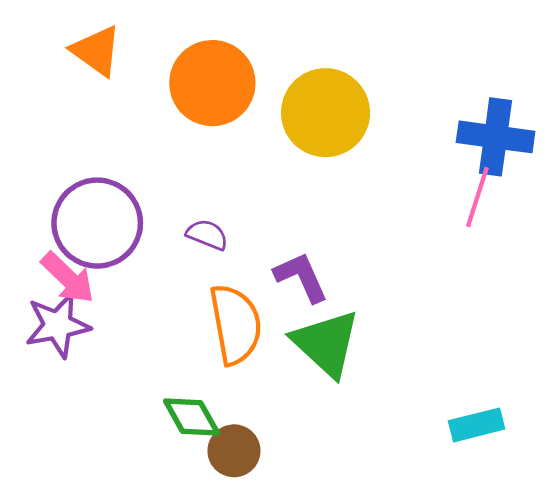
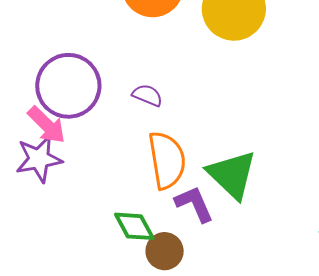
purple L-shape: (301, 277) -> (194, 204), moved

